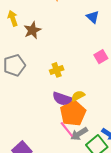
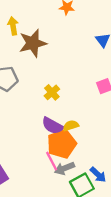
brown star: (32, 30) -> (33, 43), size x1.4
yellow cross: (57, 70) -> (52, 92), turned -32

